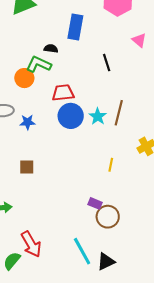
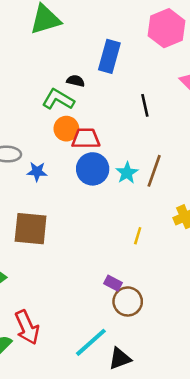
orange circle: (24, 78) -> (66, 129), moved
brown square: (27, 167) -> (31, 229), size x1.8
cyan line: (82, 251) -> (91, 342), turned 72

